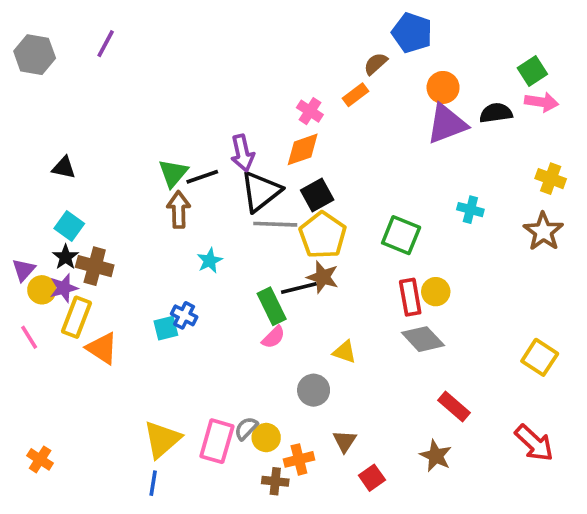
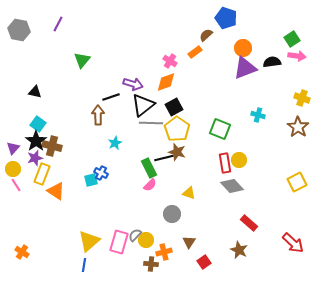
purple arrow: (242, 153) -> (133, 84), turned -60
green triangle: (173, 173) -> (82, 60), moved
black star: (66, 257) -> (36, 141), size x1.5
yellow circle: (42, 290) -> (13, 169), moved
yellow square: (540, 357) -> (297, 182), moved, turned 30

